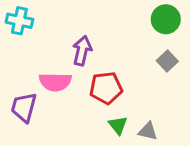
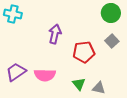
pink semicircle: (55, 82) -> (45, 75), moved
red pentagon: (106, 88) -> (84, 52), moved
purple trapezoid: (24, 107) -> (16, 72), turned 40

